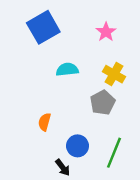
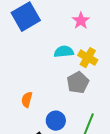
cyan semicircle: (67, 70) -> (64, 52), moved

